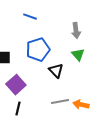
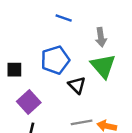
blue line: (30, 17) -> (64, 18), moved
green triangle: (78, 55) -> (103, 66), size x1.6

